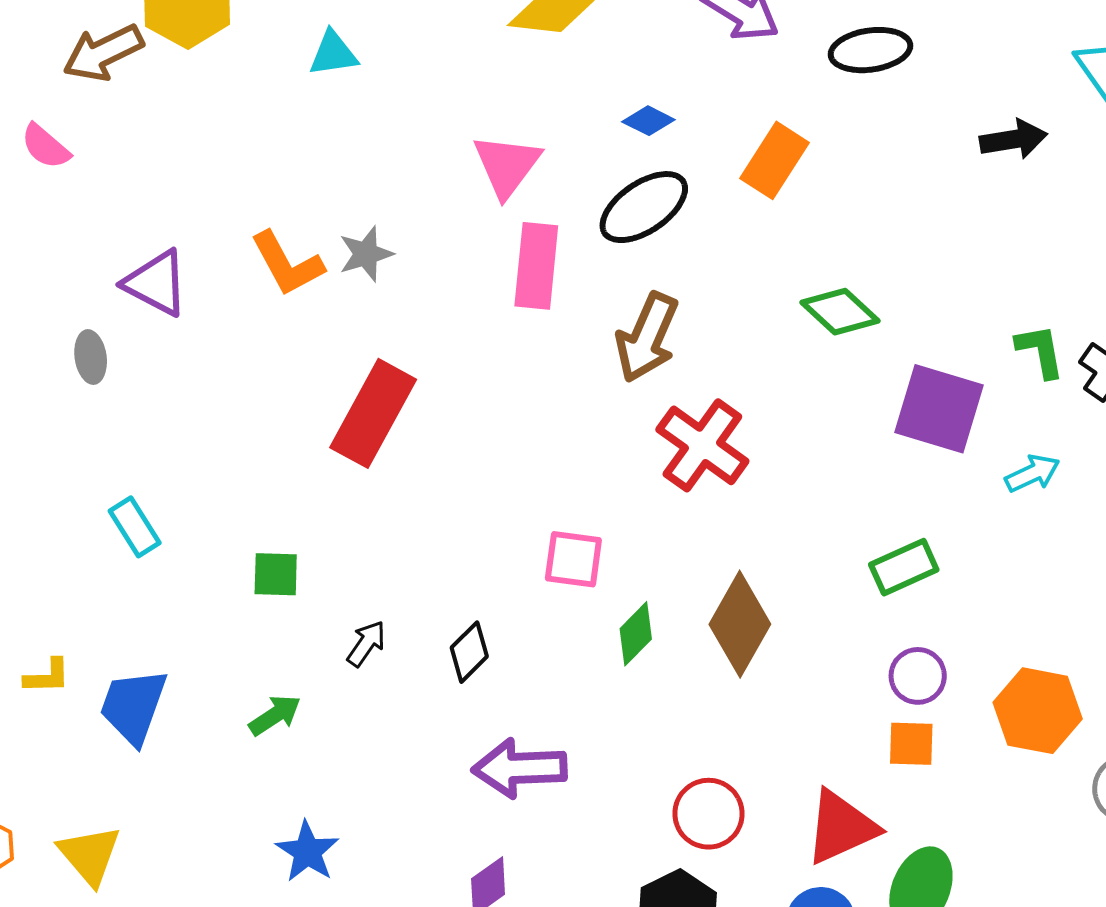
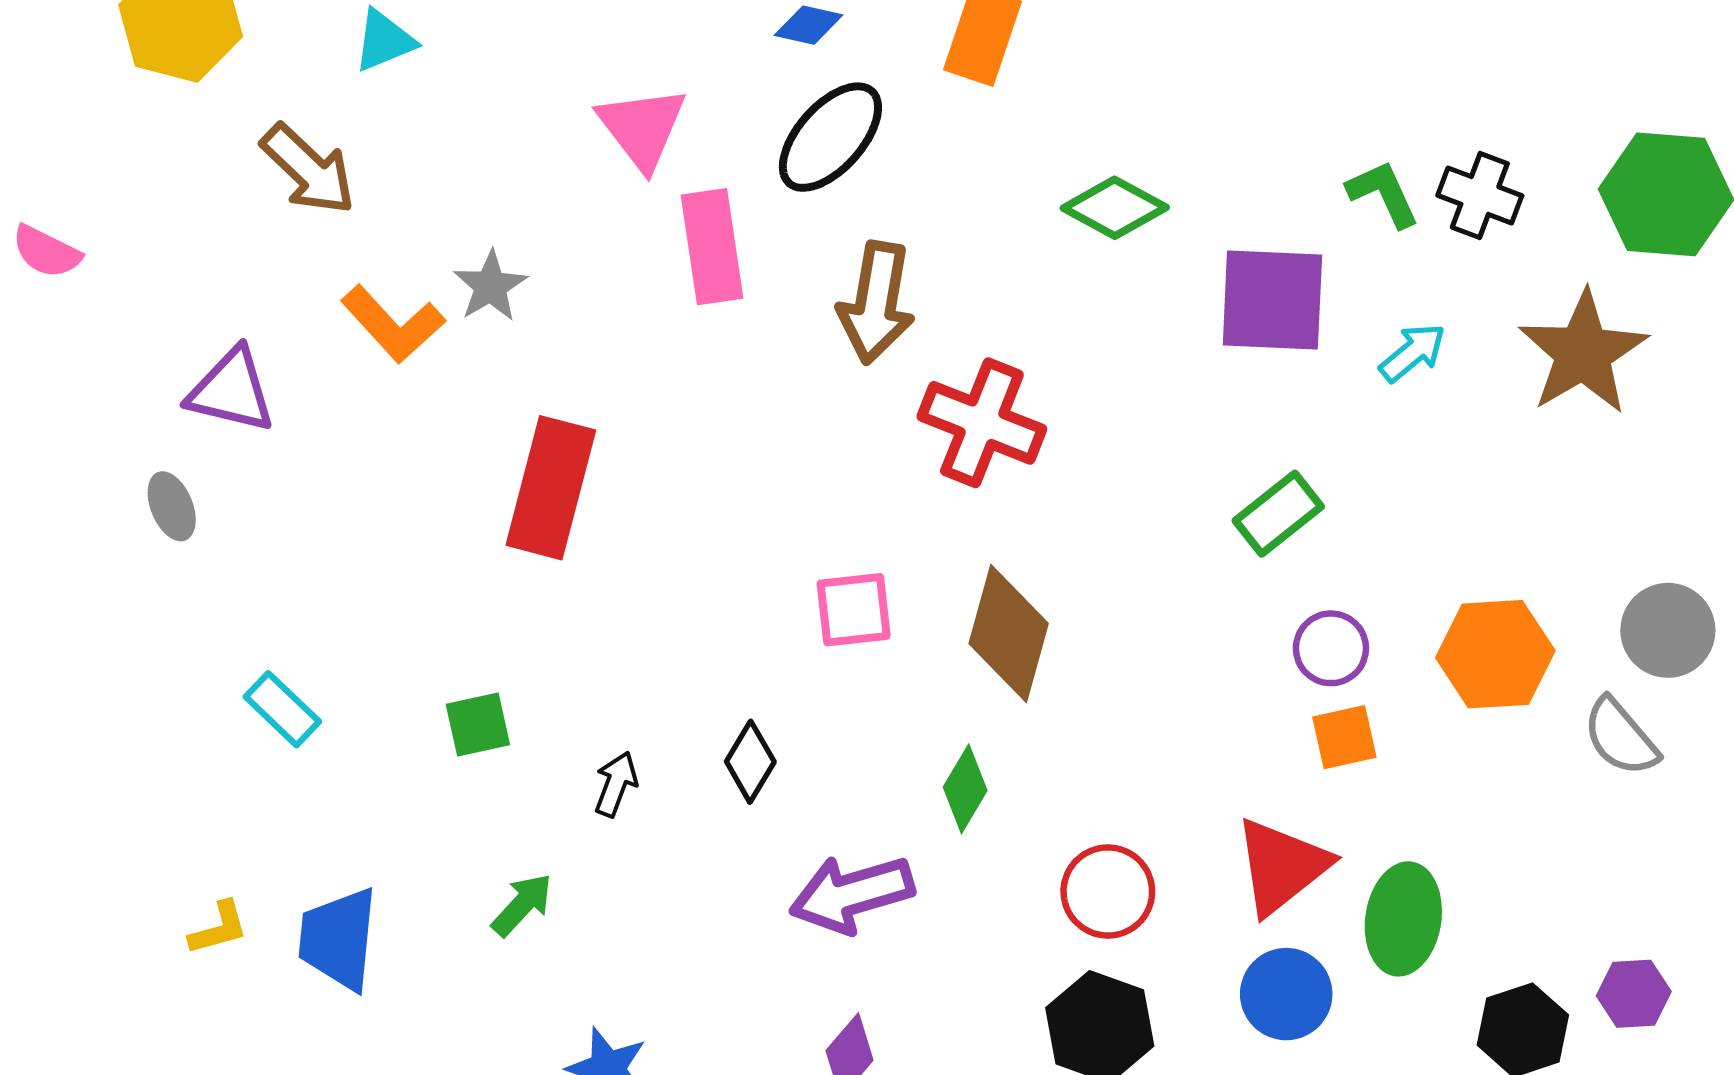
brown arrow: (103, 53) -> (308, 169), moved, turned -96
brown diamond: (740, 624) -> (1009, 633), moved
green diamond: (636, 634) -> (965, 789), moved

